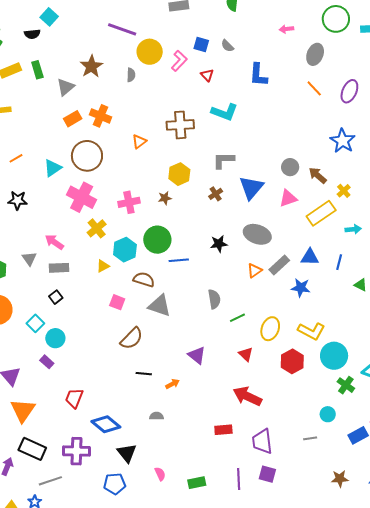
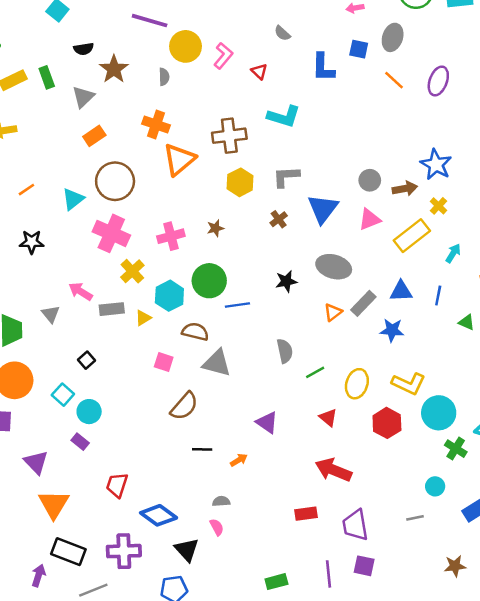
black semicircle: (32, 34) -> (84, 49), moved
blue square: (201, 44) -> (359, 49), moved
orange cross: (101, 116) -> (156, 124), moved
blue star: (343, 141) -> (436, 165), moved
orange triangle: (139, 142) -> (179, 159), size x1.8
yellow hexagon: (179, 174) -> (240, 182), moved
brown arrow: (318, 175) -> (405, 189), turned 132
cyan arrow: (353, 229) -> (453, 253), turned -49
gray rectangle: (59, 268) -> (112, 309), moved
pink semicircle: (160, 474) -> (217, 527), moved

